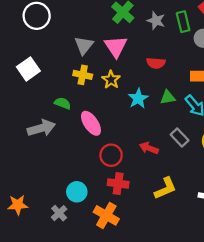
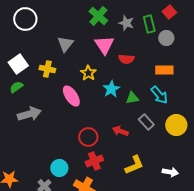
pink triangle: (116, 47) -> (104, 45), moved
yellow cross: (83, 75) -> (47, 69), moved
green triangle: (168, 97) -> (132, 98), moved
green semicircle: (63, 103) -> (16, 87), moved, turned -56
pink ellipse: (91, 123) -> (71, 96), moved
red cross: (118, 184) -> (94, 161), turned -30

